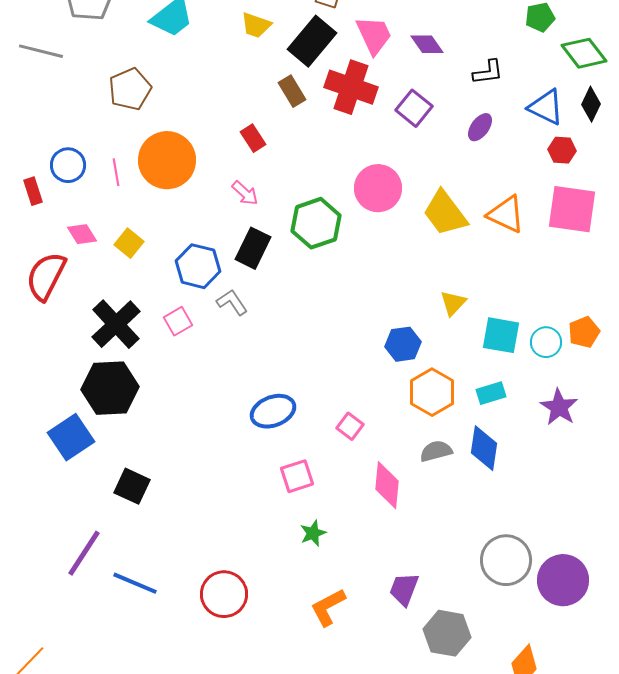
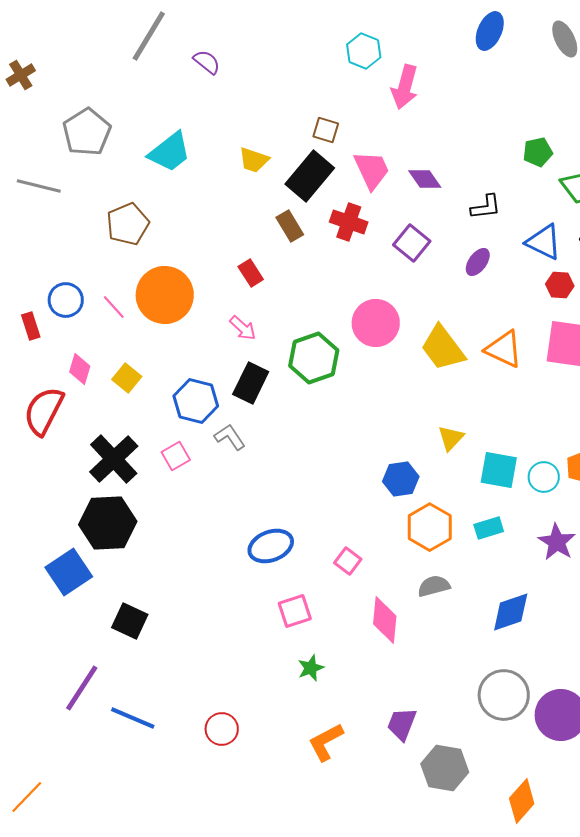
red cross: (351, 87) -> (349, 222), size x0.7
pink line: (116, 172) -> (114, 307), turned -32
pink diamond: (82, 234) -> (80, 369), turned 48
blue diamond: (484, 448) -> (511, 612), moved, turned 63
red circle: (224, 594) -> (222, 729), size x0.7

